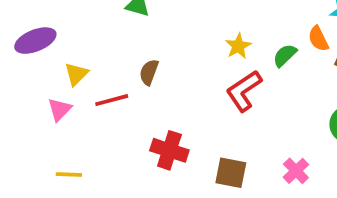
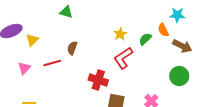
yellow triangle: (76, 74) -> (32, 40), moved
red cross: (169, 150) -> (98, 80), moved

